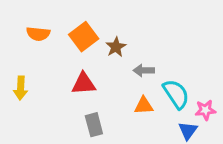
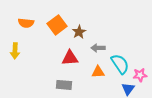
red triangle: (84, 84) -> (70, 58), moved
yellow arrow: (21, 88) -> (15, 51), moved
gray rectangle: (94, 125) -> (64, 85), turned -70

